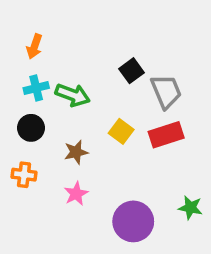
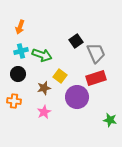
yellow square: (121, 131) -> (60, 76), moved
purple circle: (133, 221) -> (77, 97), moved

